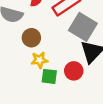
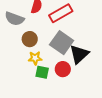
gray square: (83, 27) -> (62, 43), moved

